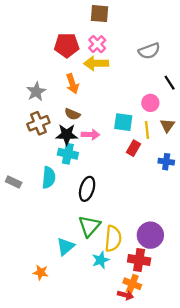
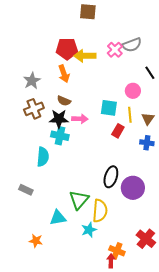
pink cross: (97, 44) -> (115, 50), moved
red pentagon: (67, 45) -> (67, 49), moved
brown triangle: (167, 125) -> (148, 119), moved
gray rectangle: (14, 182) -> (26, 190), moved
black ellipse: (87, 189) -> (111, 177), moved
purple circle: (150, 235) -> (133, 188), moved
cyan triangle: (66, 246) -> (58, 218), turned 30
red cross: (139, 260) -> (146, 239), moved, turned 30
red arrow: (125, 295) -> (111, 261), turned -104

